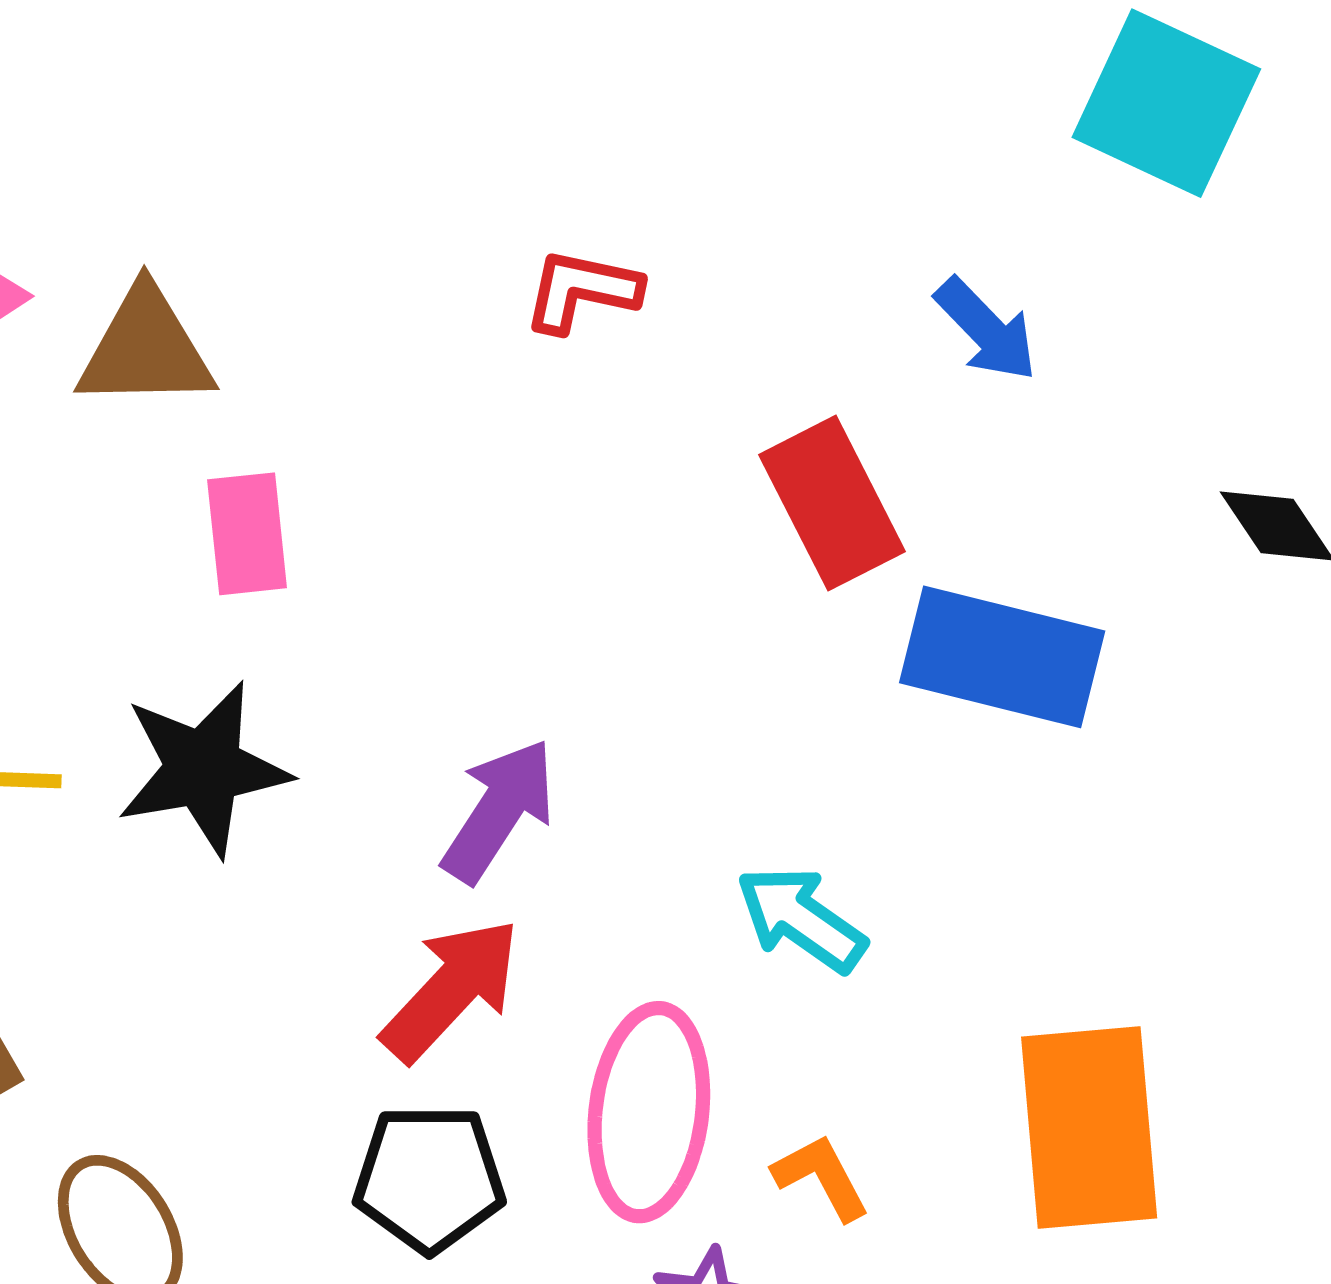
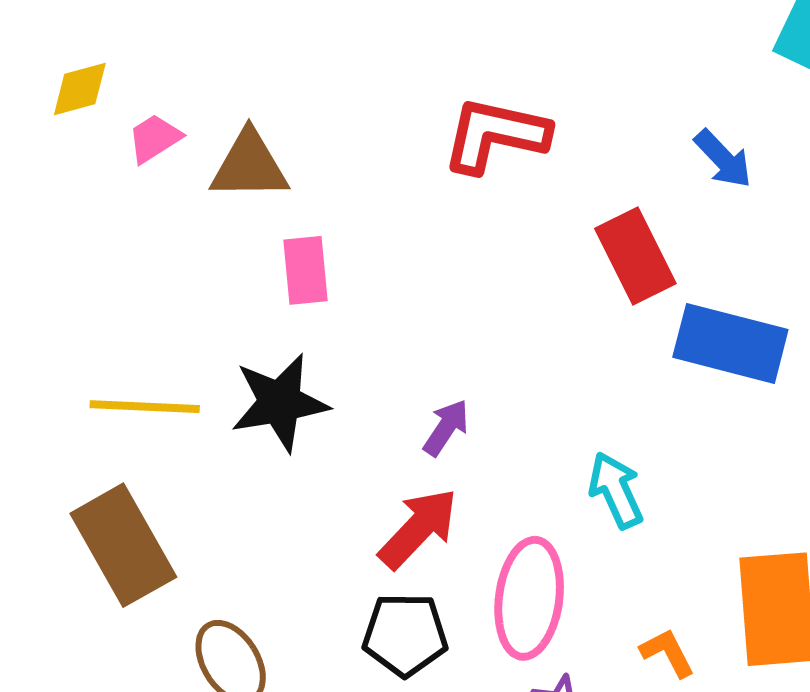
red L-shape: (582, 291) -> (495, 135), size x1.6
purple arrow: (499, 811) -> (446, 428), size x0.7
cyan arrow: (801, 919) -> (616, 490), turned 30
orange L-shape: (821, 1177) -> (667, 653), moved

